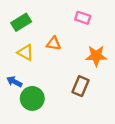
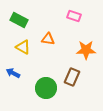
green rectangle: (21, 22) -> (19, 20), turned 60
green circle: (32, 98) -> (46, 88), moved

